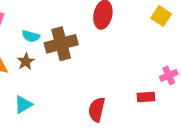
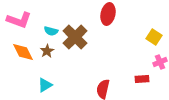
yellow square: (161, 16) -> (154, 37), moved
brown cross: (61, 44) -> (75, 37), turned -30

